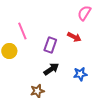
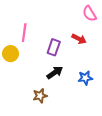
pink semicircle: (84, 13) -> (89, 14), turned -63
pink line: (22, 31) -> (24, 33), turned 30

